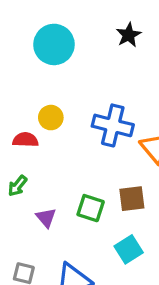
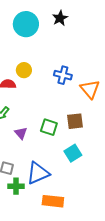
black star: (129, 35) -> (60, 18), moved
blue cross: (113, 125) -> (63, 75), size x0.7

